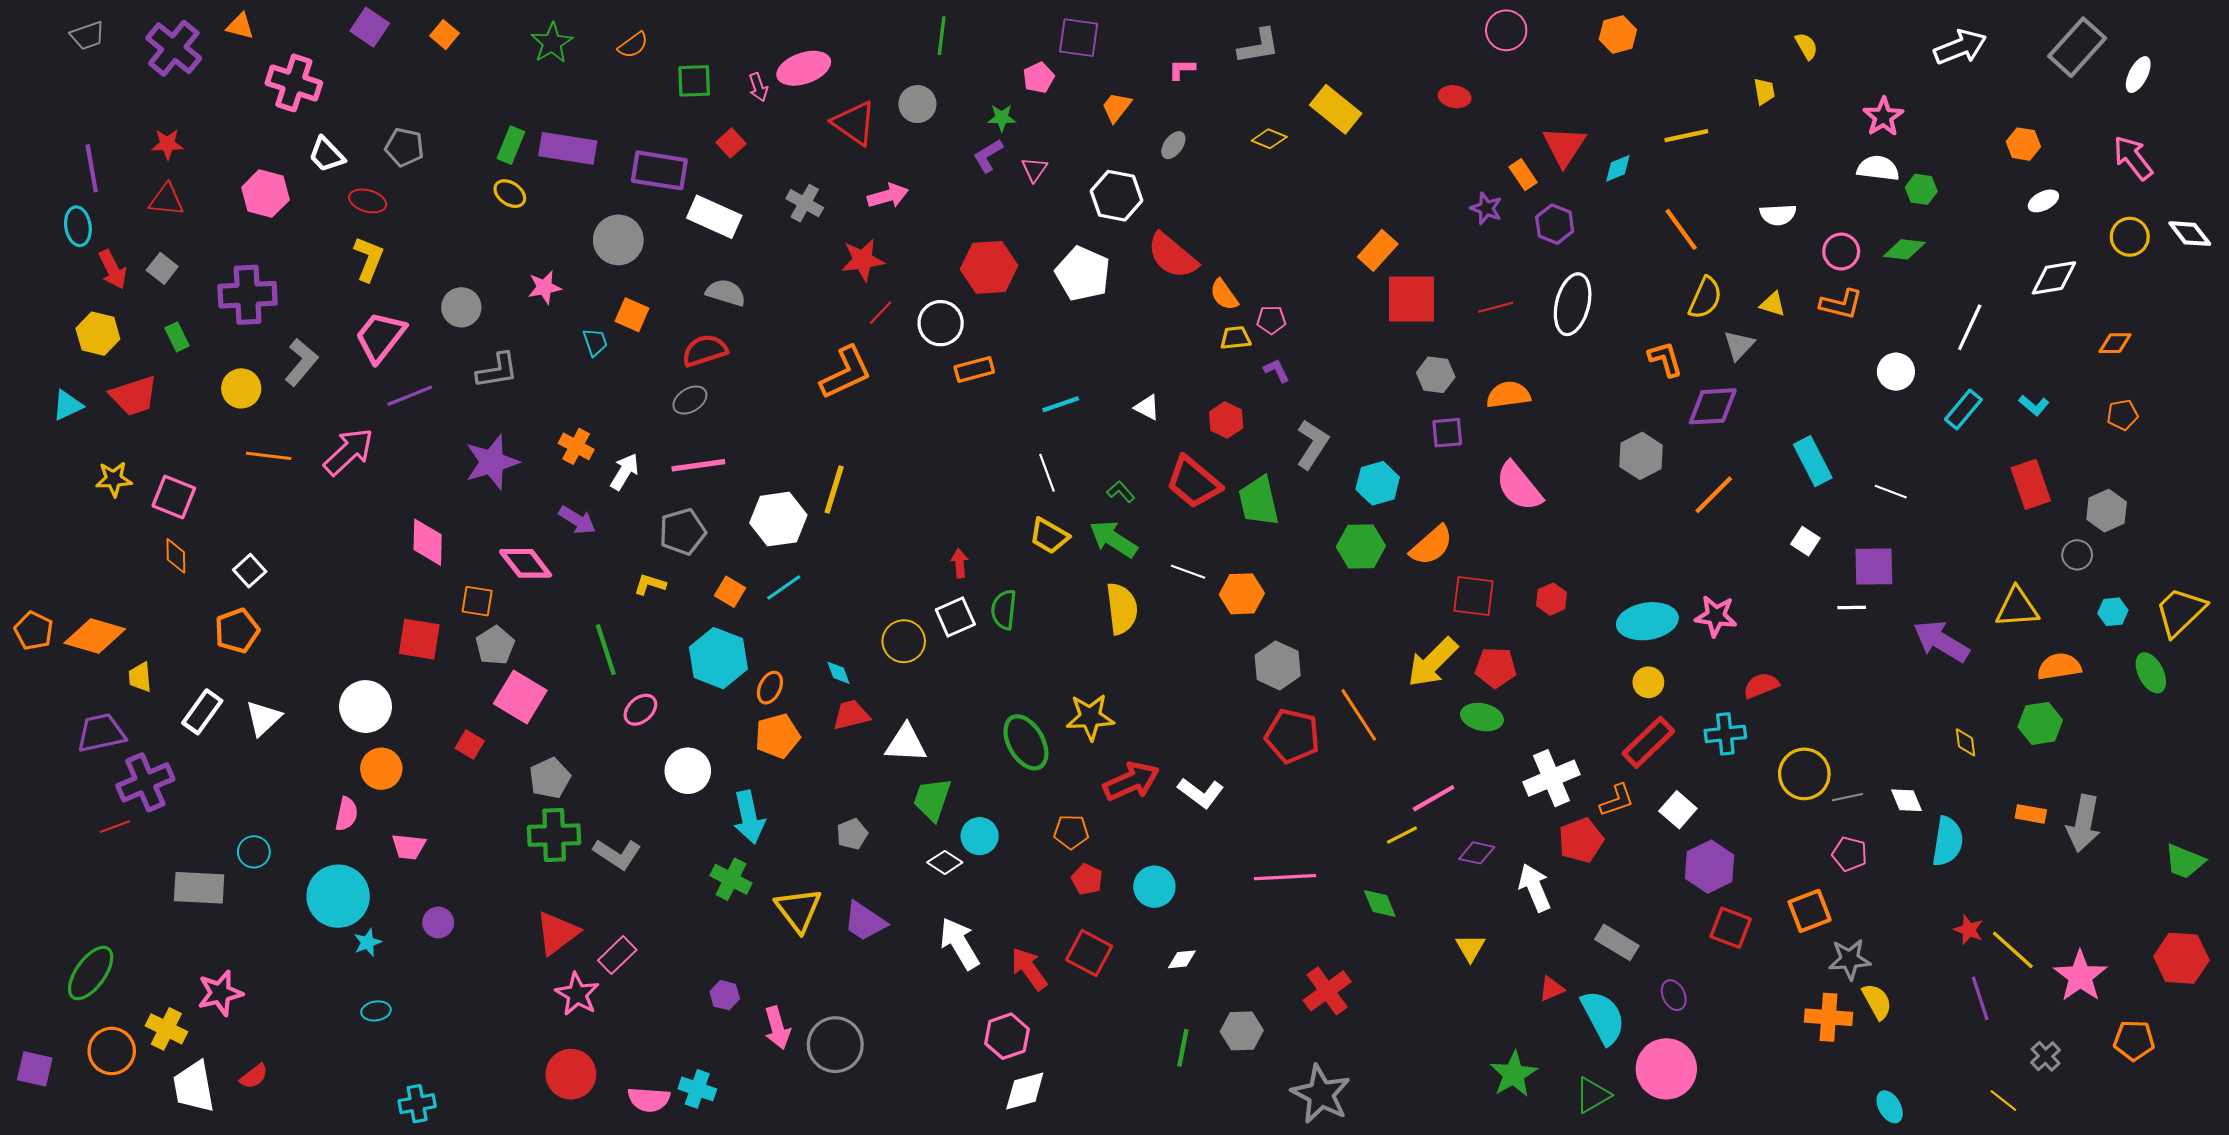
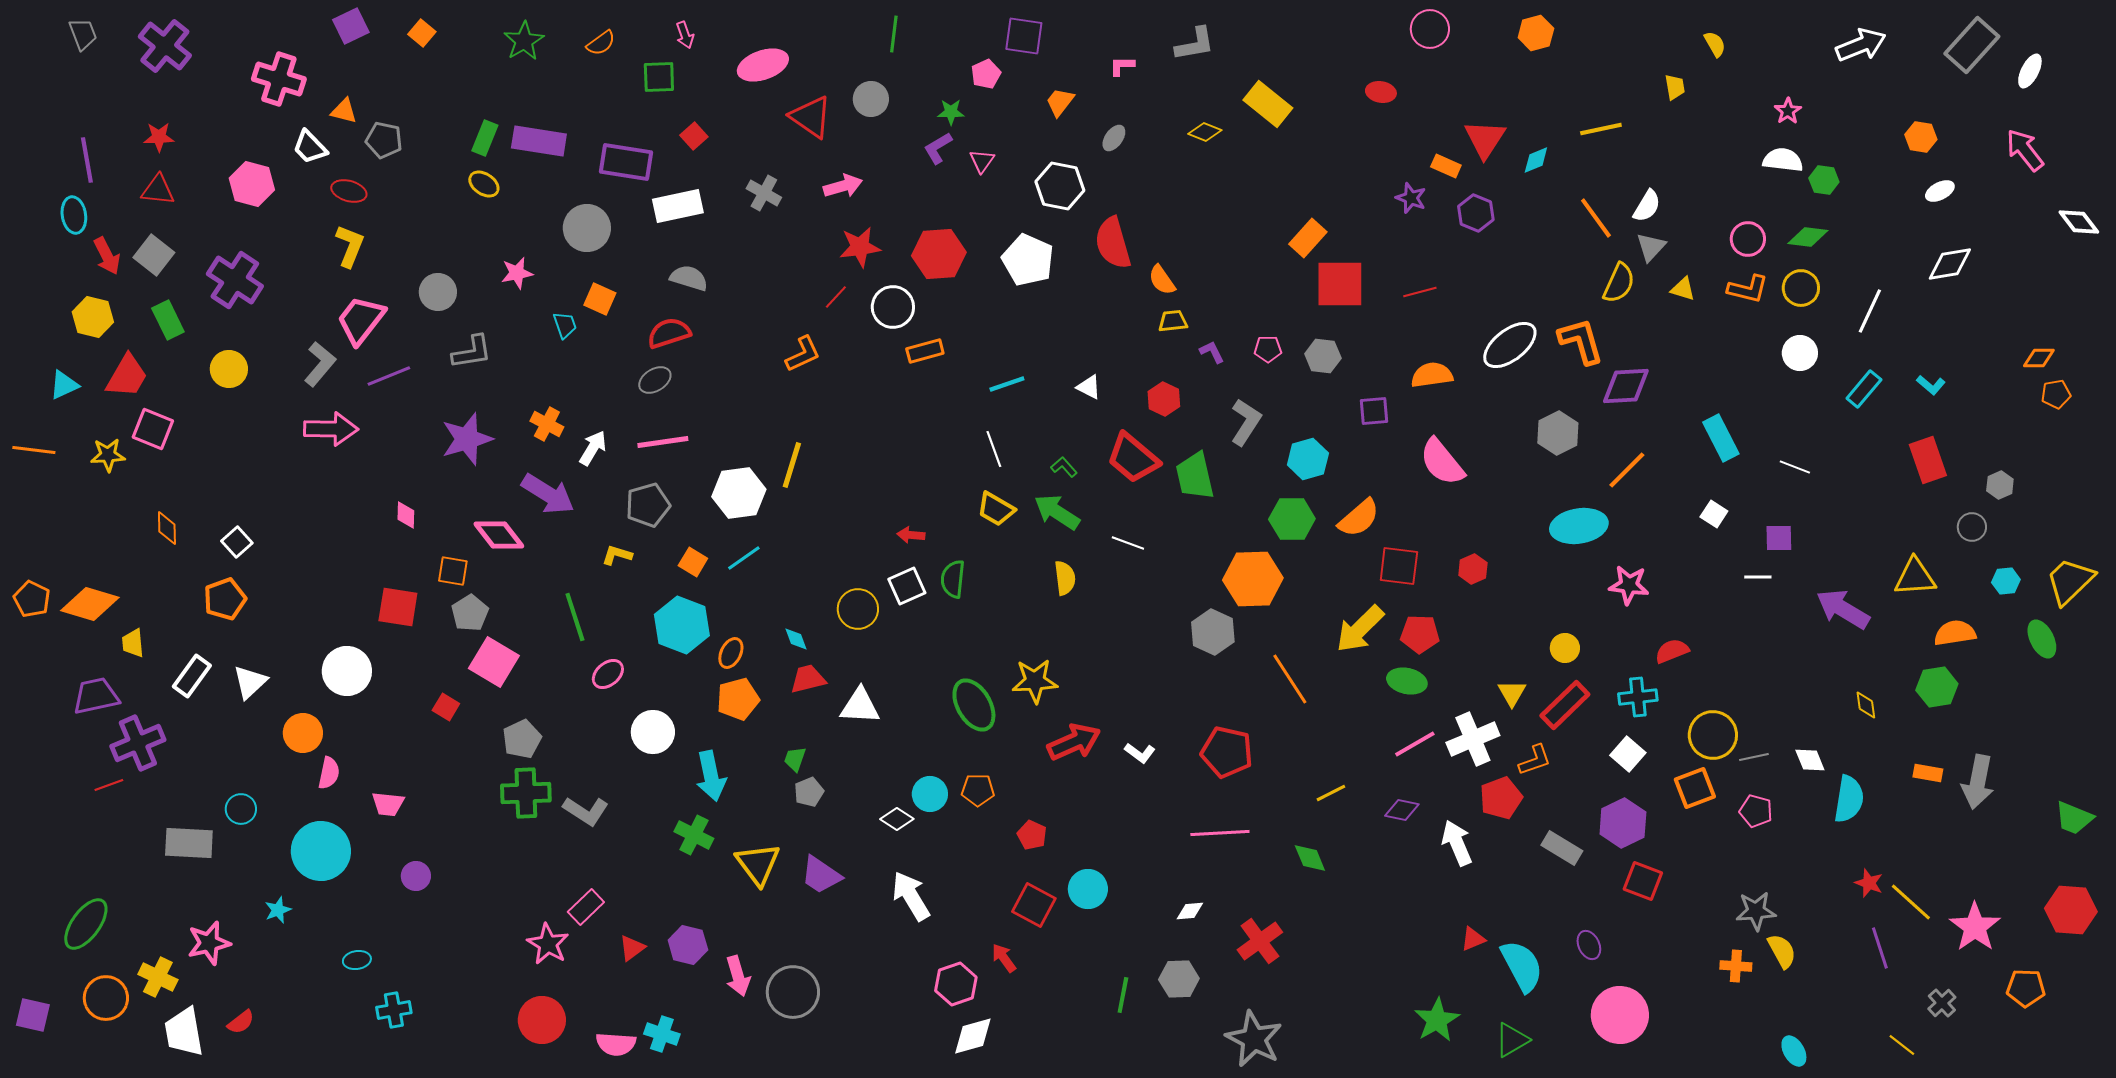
orange triangle: (240, 26) -> (344, 111), moved
purple square: (370, 27) -> (351, 26), turned 30
gray trapezoid: (87, 36) -> (83, 34), turned -92
pink arrow: (758, 87) -> (685, 35), moved
pink star: (1883, 117) -> (1788, 111), size x0.7
orange rectangle: (1523, 175) -> (1446, 166), turned -32
white semicircle: (1778, 215) -> (1647, 206), moved, turned -56
white rectangle: (714, 217) -> (678, 206), turned -36
yellow circle: (2130, 237) -> (1801, 288), moved
red semicircle: (1172, 256) -> (1113, 243), turned 34
red star: (863, 260) -> (860, 247), moved
gray square: (162, 268) -> (154, 255), size x1.4
purple cross: (248, 295) -> (235, 280), turned 36
white ellipse: (1573, 304) -> (1510, 345), moved, turned 38
pink pentagon: (1271, 320) -> (1268, 349), moved
green rectangle: (177, 337) -> (168, 320), size x1.4
orange diamond: (2115, 343) -> (2039, 358), moved
gray triangle: (1739, 345) -> (1651, 247), moved
orange L-shape: (1665, 359) -> (1581, 341), size x1.4
gray L-shape: (301, 362) -> (320, 364), moved
orange L-shape: (846, 373) -> (803, 354), size x0.7
gray hexagon: (1436, 375) -> (1323, 356), moved
red trapezoid: (134, 396) -> (127, 376), turned -42
orange pentagon: (2122, 415) -> (2056, 394), moved
pink arrow: (349, 452) -> (331, 429), turned 44
orange line: (269, 456) -> (34, 450), moved
pink square: (174, 497) -> (153, 429), moved
gray hexagon: (2107, 511) -> (2000, 485), size x0.7
purple arrow: (577, 520) -> (548, 494), size x1.5
pink diamond: (428, 542) -> (406, 515), size x0.6
red arrow: (960, 563) -> (911, 535), turned -80
purple square: (1874, 566) -> (1779, 538), size x0.7
orange hexagon: (1242, 594) -> (1253, 579), moved, size x1.4
yellow semicircle: (1122, 609) -> (1065, 578), size x0.7
cyan ellipse: (1647, 621) -> (1579, 526), moved
red pentagon: (1292, 736) -> (1227, 752), moved
orange circle: (381, 769) -> (303, 733), moved
white L-shape: (1201, 793) -> (1140, 753), size x0.7
pink line: (1434, 798) -> (1415, 744), moved
green trapezoid: (932, 799) -> (795, 759), moved, size x0.6
white square: (1678, 810) -> (1628, 754), moved
orange pentagon: (1071, 832) -> (978, 790), moved
cyan circle: (1154, 887) -> (1088, 889), moved
orange square: (1810, 911) -> (1695, 788), moved
red triangle: (557, 933) -> (632, 948), moved, size x0.6
cyan star: (368, 942) -> (278, 910), moved
gray rectangle: (1617, 942) -> (1562, 848), moved
yellow triangle: (1470, 948) -> (1512, 693), moved
white diamond: (1182, 959) -> (1190, 911), moved
red arrow: (1029, 969) -> (1004, 958), moved, size x0.7
purple hexagon: (725, 995) -> (688, 945), size x1.4
orange cross: (1829, 1017) -> (1736, 966), size x0.7
pink circle: (1666, 1069) -> (1620, 1015), moved
cyan cross: (417, 1104) -> (394, 1010), moved

